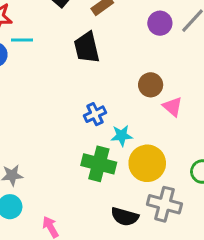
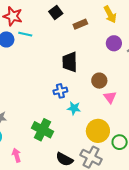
black trapezoid: (87, 48) -> (70, 62), moved
yellow circle: (147, 163) -> (98, 131), moved
green cross: (99, 164) -> (42, 130), moved

